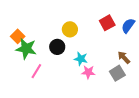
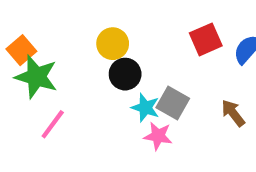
yellow circle: (70, 29) -> (113, 44), moved
black circle: (57, 47) -> (125, 74), moved
gray square: (117, 73) -> (173, 103), moved, turned -35

